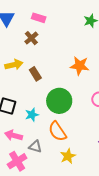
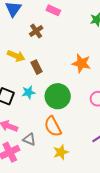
pink rectangle: (39, 18) -> (53, 10), moved
yellow arrow: (14, 65) -> (16, 56), turned 30
cyan star: (32, 115) -> (28, 92), moved

